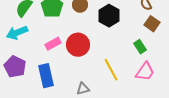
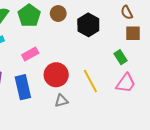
brown square: (152, 24) -> (133, 33), turned -35
red circle: (78, 45) -> (56, 75), moved

